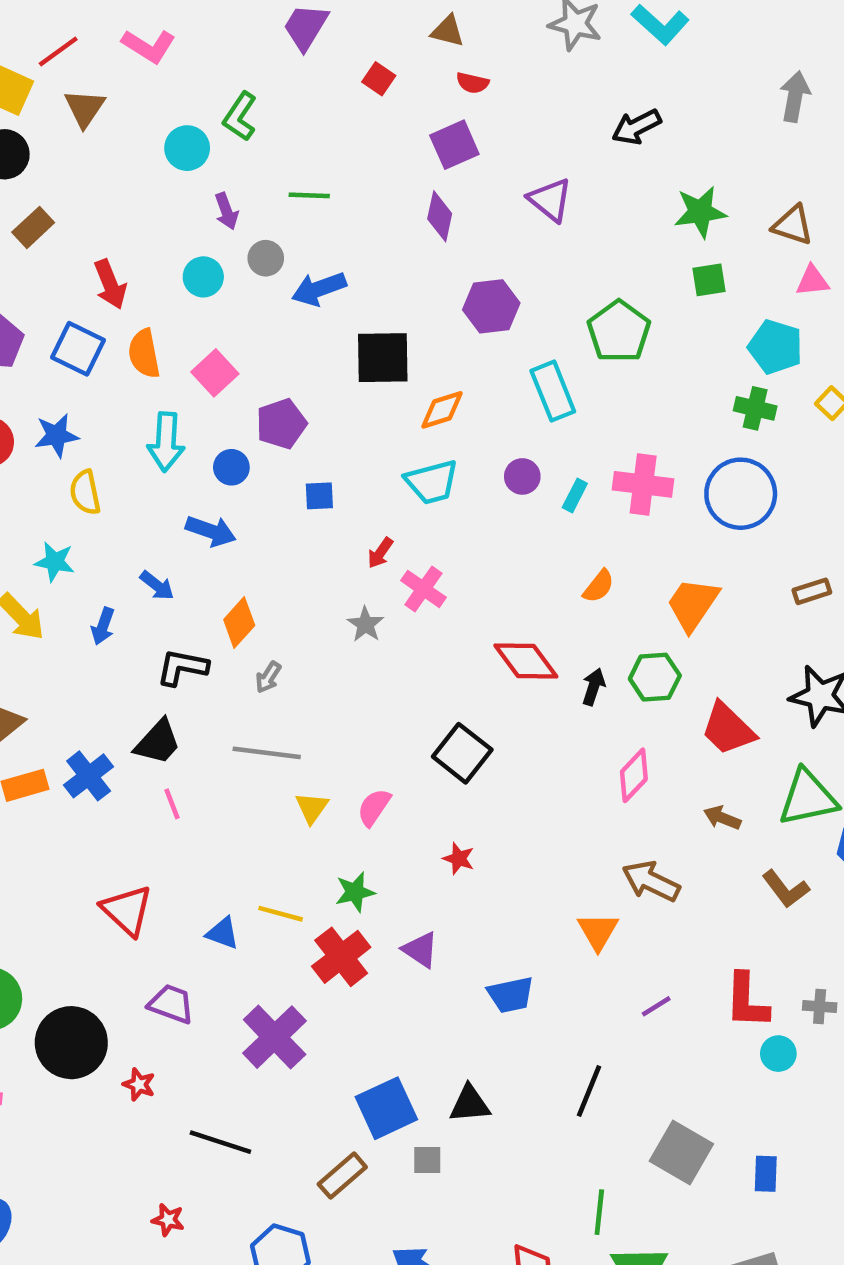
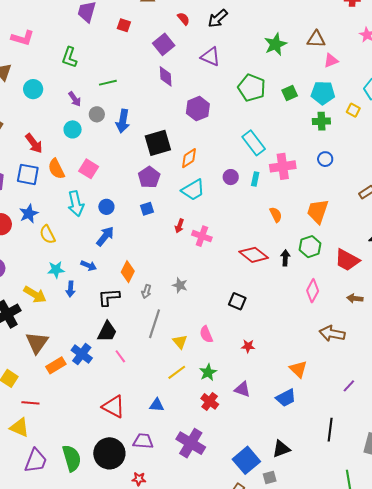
red semicircle: (472, 83) -> (183, 19), moved, turned -128
black arrow: (636, 127) -> (218, 18), moved
cyan circle: (187, 148) -> (33, 89), moved
green square: (709, 280) -> (290, 93), moved
blue arrow: (319, 289) -> (123, 121), turned -45
green pentagon: (619, 331) -> (252, 88), moved
cyan rectangle: (553, 391) -> (254, 143), moved
purple pentagon: (281, 424) -> (149, 177), moved
blue circle: (741, 494) -> (325, 159), size x0.5
blue arrow: (211, 531) -> (105, 236), turned -55
cyan star: (55, 562) -> (56, 270), moved
orange semicircle: (599, 586) -> (276, 215), turned -49
gray star: (365, 624) -> (180, 285), moved
gray line: (267, 753) -> (155, 324), turned -64
black square: (462, 753) -> (237, 301), size x0.7
pink semicircle: (374, 807) -> (206, 334), turned -42
yellow line: (281, 914) -> (177, 372), moved, turned -36
orange triangle: (598, 931) -> (298, 369), moved
red cross: (341, 957) -> (210, 401), size x0.7
black circle: (71, 1043) -> (109, 453), moved

